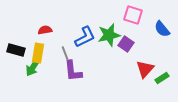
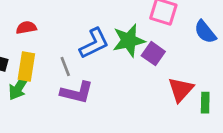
red semicircle: (45, 30) -> (26, 28), moved
purple L-shape: (73, 71) -> (77, 92), turned -70
green rectangle: (162, 78) -> (205, 103), turned -56

